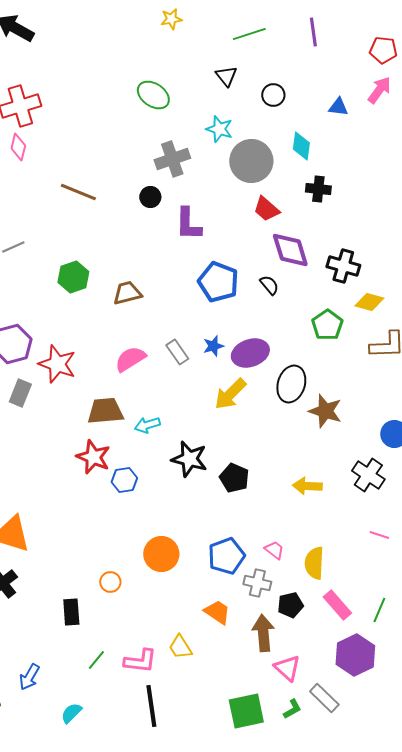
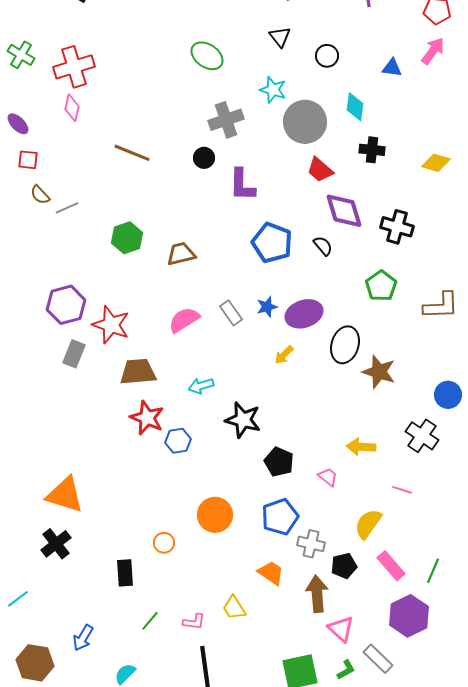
yellow diamond: (369, 302) -> (436, 163), moved
yellow arrow: (230, 394) -> (284, 355), size x0.6
brown trapezoid: (105, 411) -> (138, 372), moved
black pentagon: (234, 478) -> (279, 462), moved
pink line: (379, 535) -> (402, 490), moved
pink trapezoid: (274, 550) -> (328, 477), moved
yellow semicircle: (314, 563) -> (368, 524), turned 32
pink L-shape: (140, 661) -> (194, 622), size x0.7

